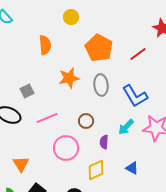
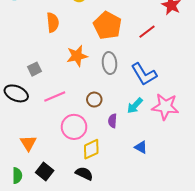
yellow diamond: (96, 170) -> (91, 149), moved

